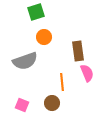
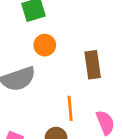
pink semicircle: (87, 73) -> (105, 123), moved

